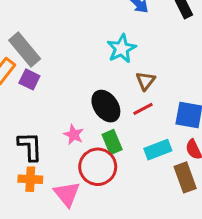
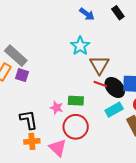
brown triangle: (146, 81) -> (99, 65), size x1.5
black ellipse: (106, 106) -> (115, 87), moved
red line: (143, 109) -> (100, 84), turned 56
green rectangle: (112, 142) -> (76, 101), moved, turned -56

